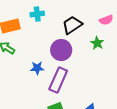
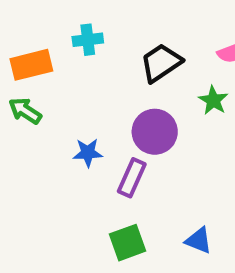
purple circle: (61, 50) -> (155, 132), moved
purple rectangle: (58, 80) -> (132, 178), size x0.7

